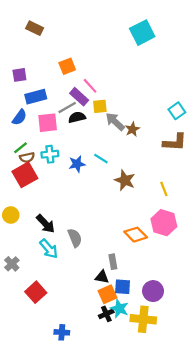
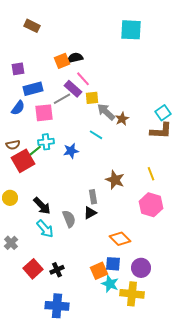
cyan square: (142, 33) -> (131, 30), turned 30
cyan square: (177, 111) -> (163, 113), moved
black semicircle: (77, 117) -> (75, 58), moved
green line: (21, 148) -> (35, 151), moved
brown semicircle: (27, 157) -> (13, 145), moved
cyan line: (101, 159) -> (96, 135), moved
brown star: (125, 180) -> (115, 180), moved
orange diamond: (136, 235) -> (120, 239), moved
gray rectangle: (113, 262) -> (93, 197), moved
black triangle: (102, 277) -> (90, 213), moved, turned -40
black cross: (106, 314) -> (57, 270), moved
blue cross: (62, 332) -> (57, 306), size x1.6

